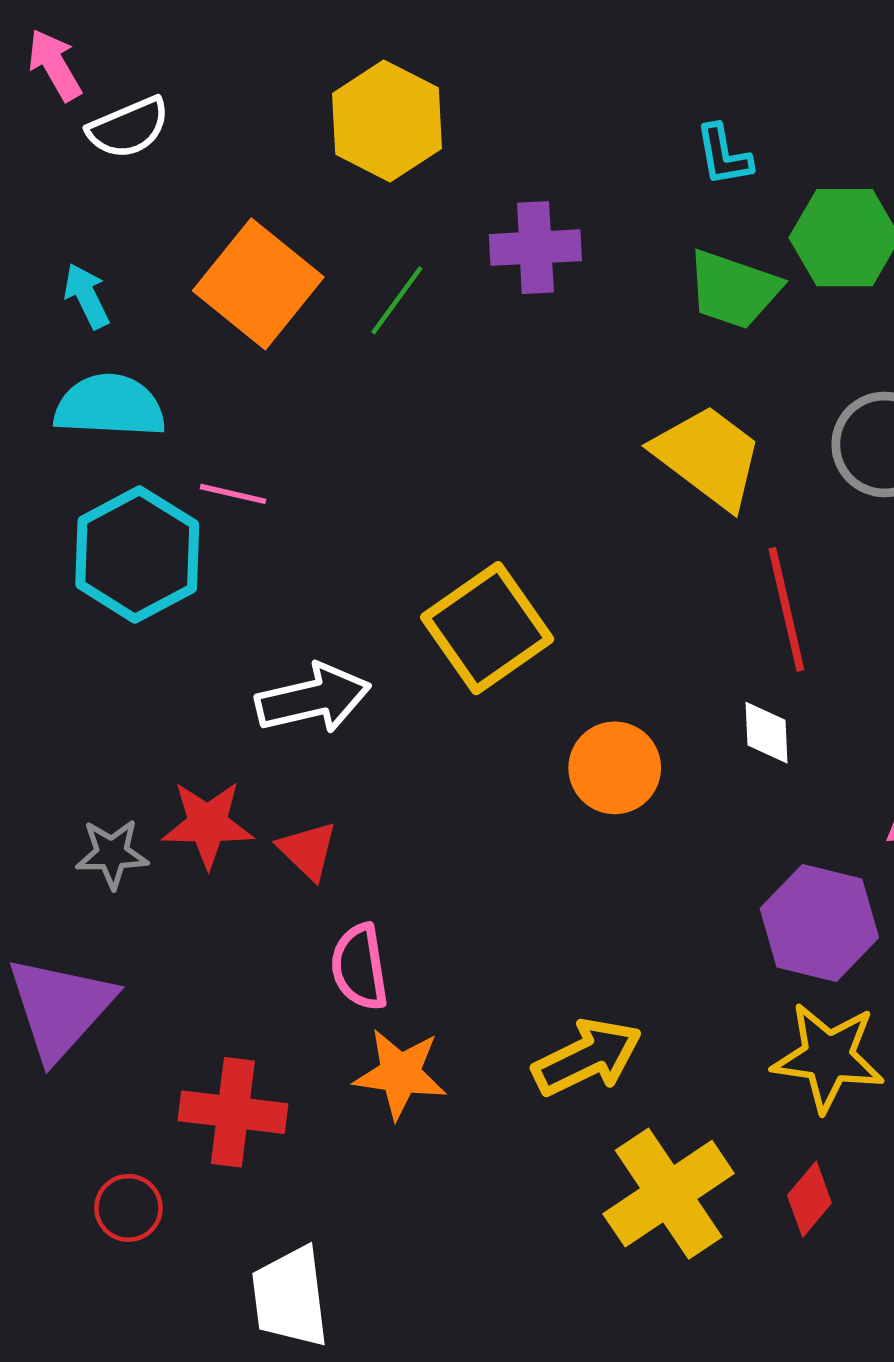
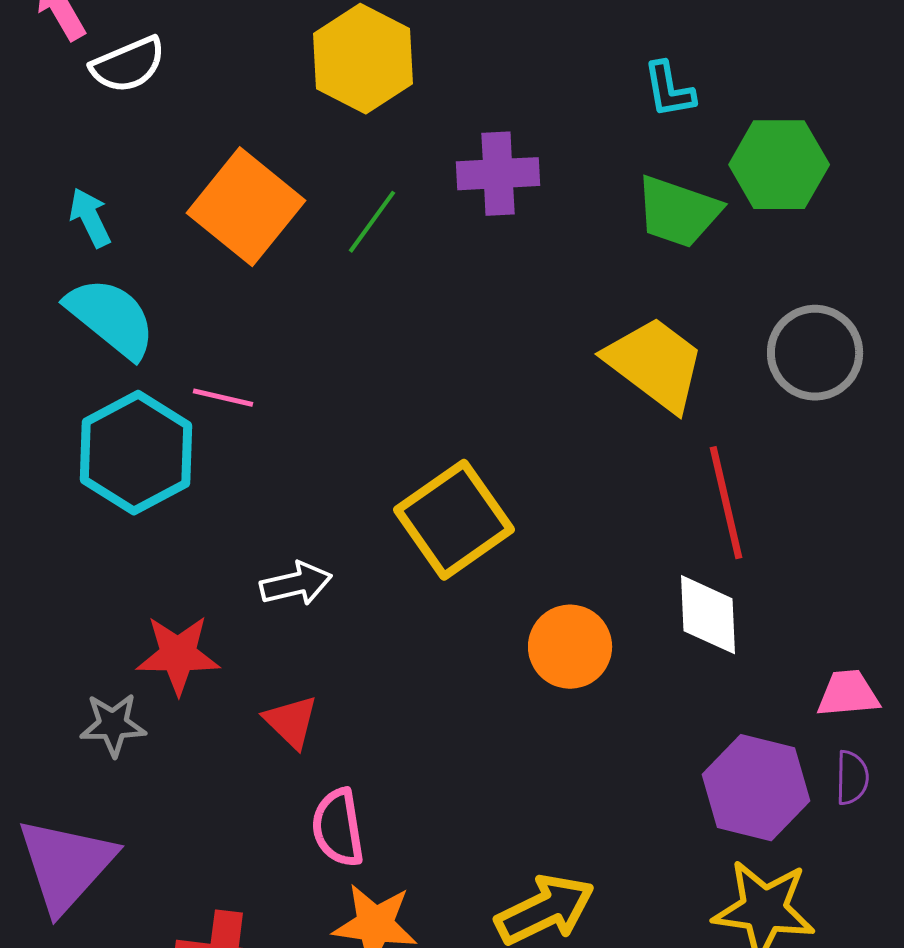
cyan semicircle: (110, 406) -> (111, 318), turned 36
white arrow: (313, 699) -> (296, 584), size x0.7
white diamond: (766, 733) -> (708, 615), size x1.4
red star: (208, 824) -> (178, 655), moved

